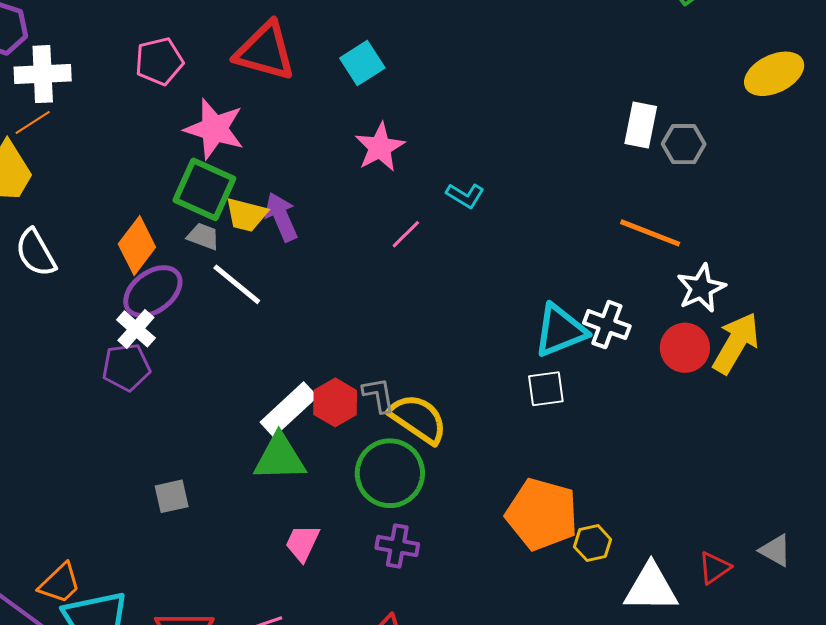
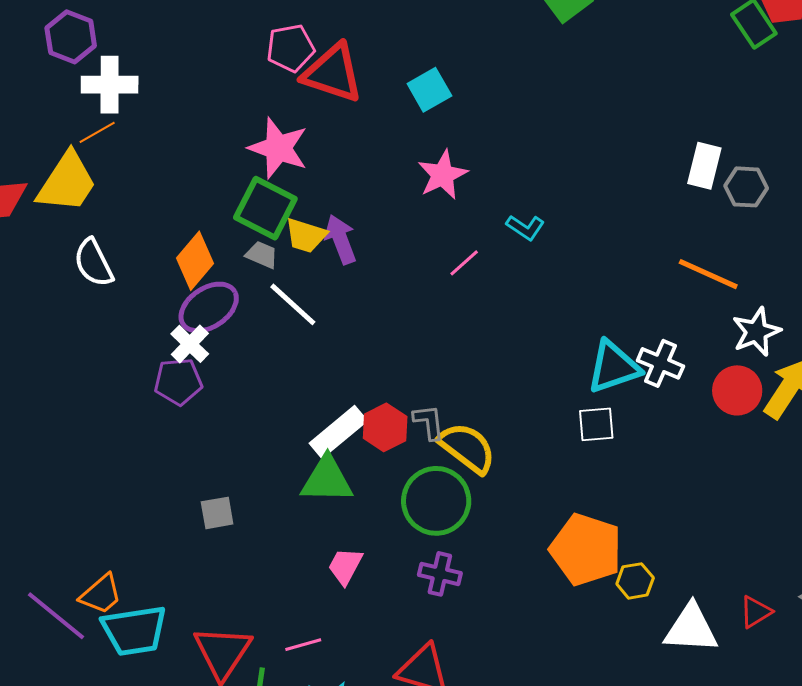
pink pentagon: (159, 61) -> (290, 48), moved

